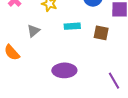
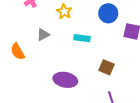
brown square: (101, 33) -> (107, 67), moved

